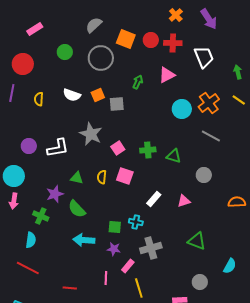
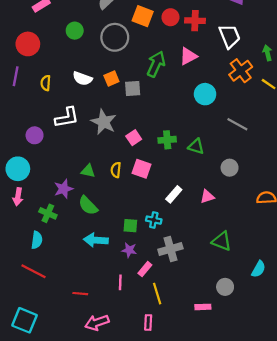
green arrow: (138, 82) -> (156, 64), size x1.6
orange cross: (209, 103) -> (241, 71), moved
white L-shape: (58, 148) -> (67, 118), moved

